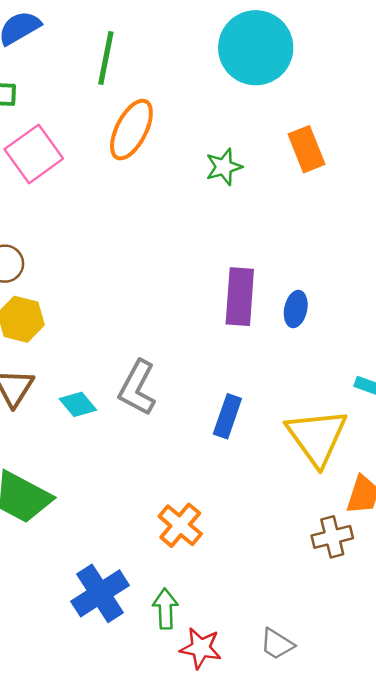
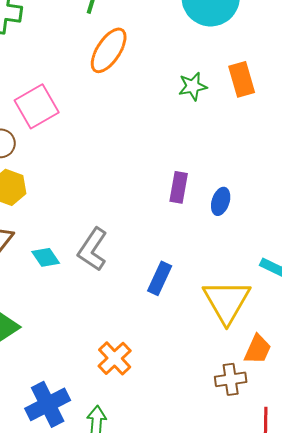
pink square: (34, 154) -> (37, 106), moved
green star: (224, 167) -> (193, 86), moved
purple rectangle: (240, 297) -> (179, 187), size x0.7

